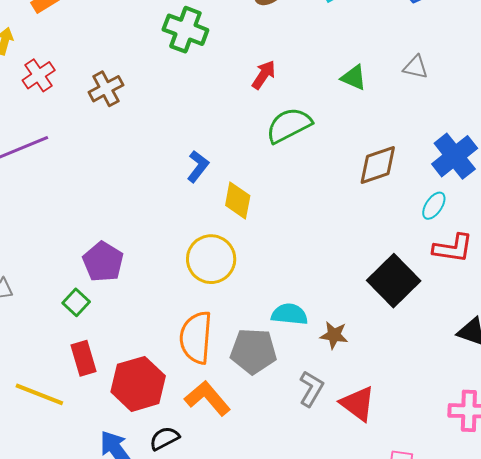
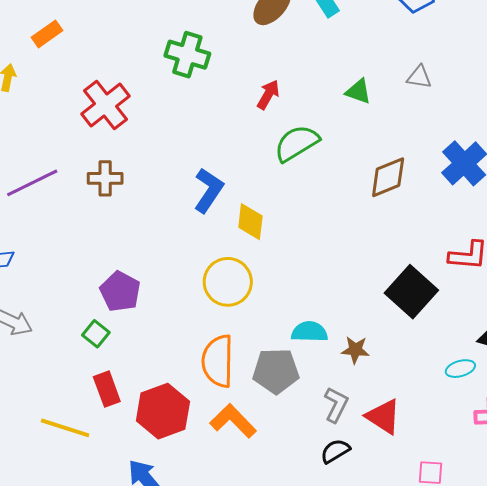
red cross: (39, 75) -> (106, 105), moved, size x1.5
brown cross: (106, 89) -> (105, 178), moved, turned 32
blue L-shape: (198, 166) -> (209, 190), size x1.4
cyan ellipse: (434, 206) -> (460, 369), moved, turned 44
black semicircle: (164, 438) -> (335, 451), moved

